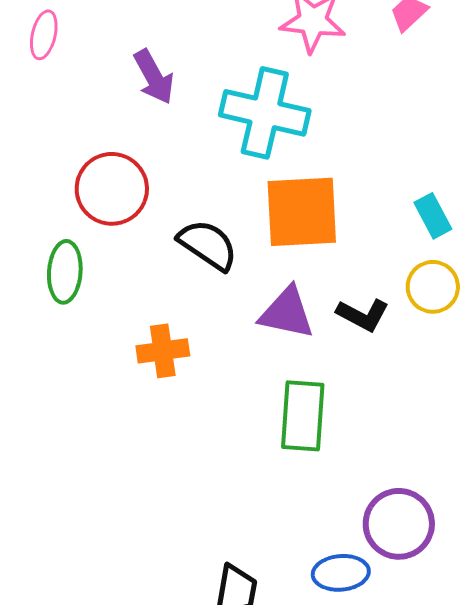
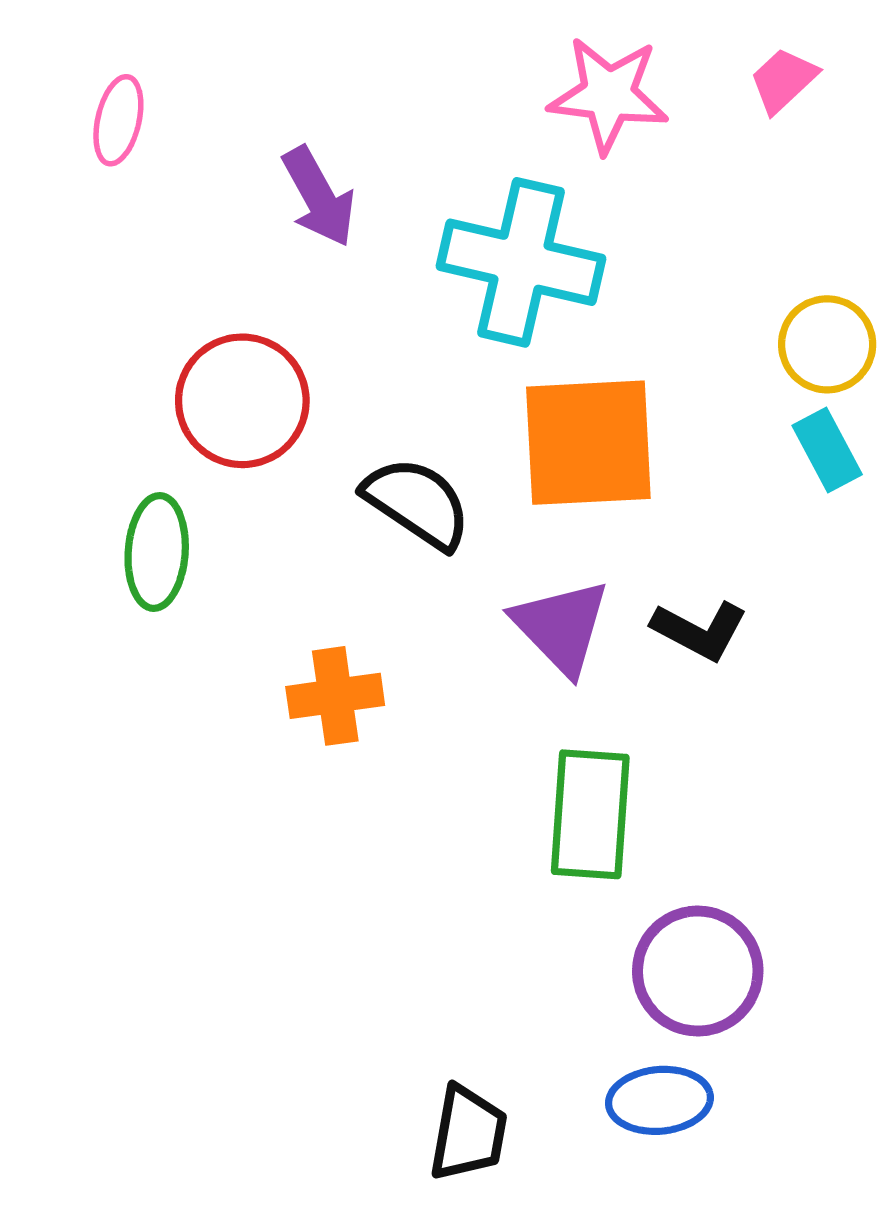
yellow circle: (433, 287) -> (827, 344), moved
purple triangle: (287, 313) -> (561, 627), turned 34
purple circle: (399, 524) -> (698, 971), moved

